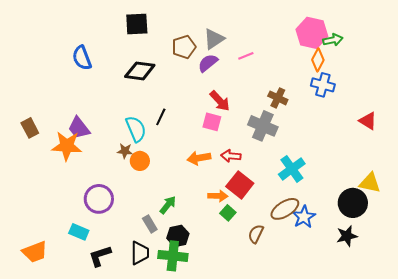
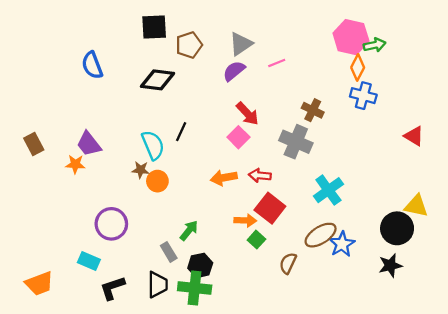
brown pentagon: (184, 47) -> (189, 45), moved
pink square: (212, 122) -> (238, 137), turned 30
orange star: (67, 146) -> (75, 164), size x0.6

